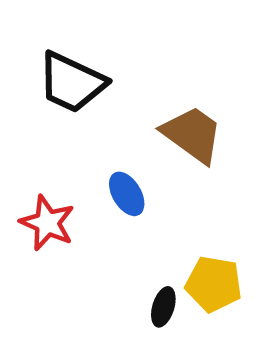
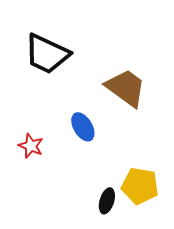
red star: (47, 223) -> (31, 146), size x0.7

